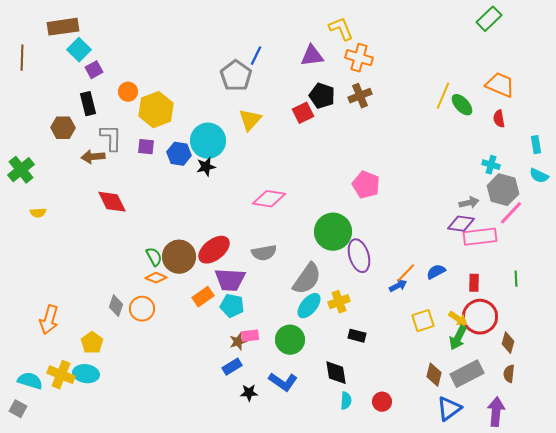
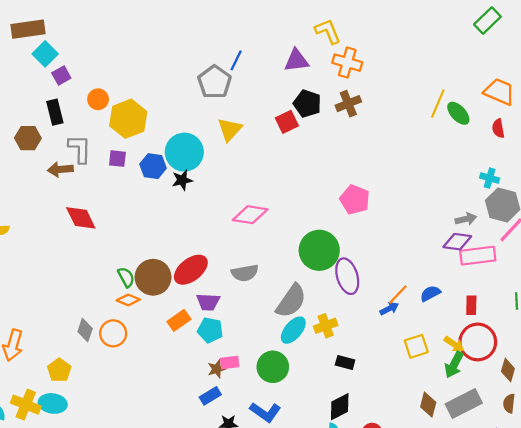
purple trapezoid: (230, 280) -> (208, 302), size x0.7
black diamond: (336, 373) -> (340, 407), moved, turned 72

